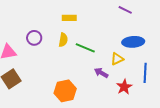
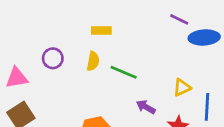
blue ellipse: (133, 42) -> (204, 37), moved
yellow triangle: (117, 59) -> (182, 87), moved

